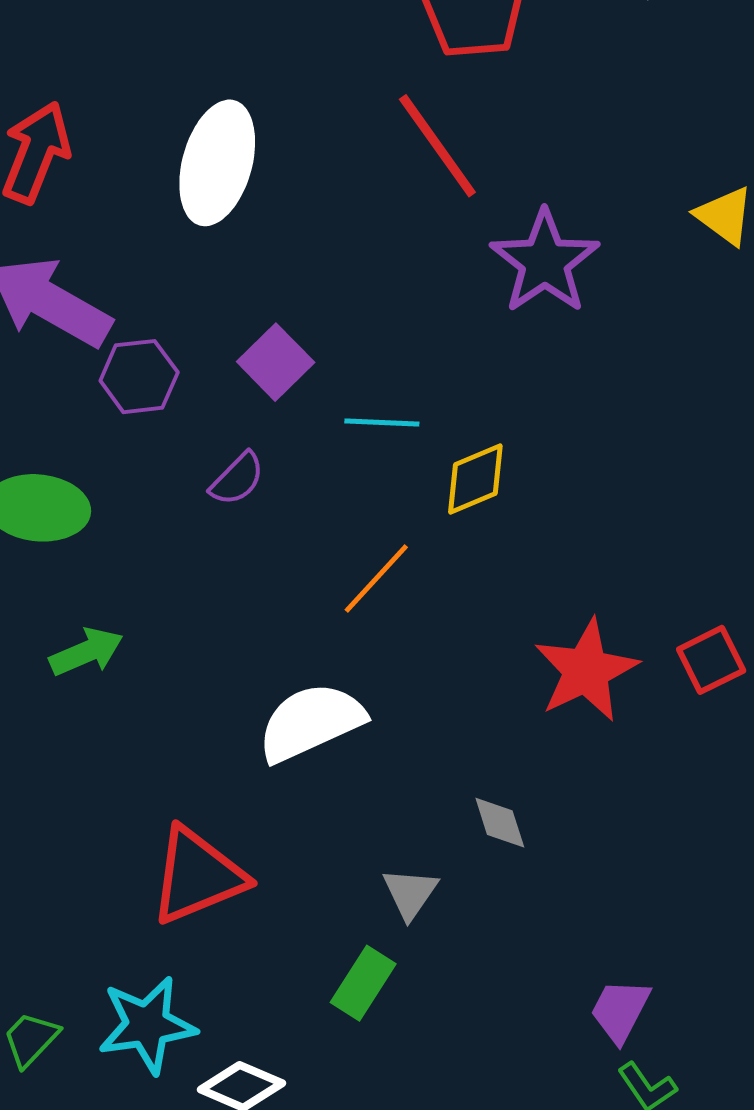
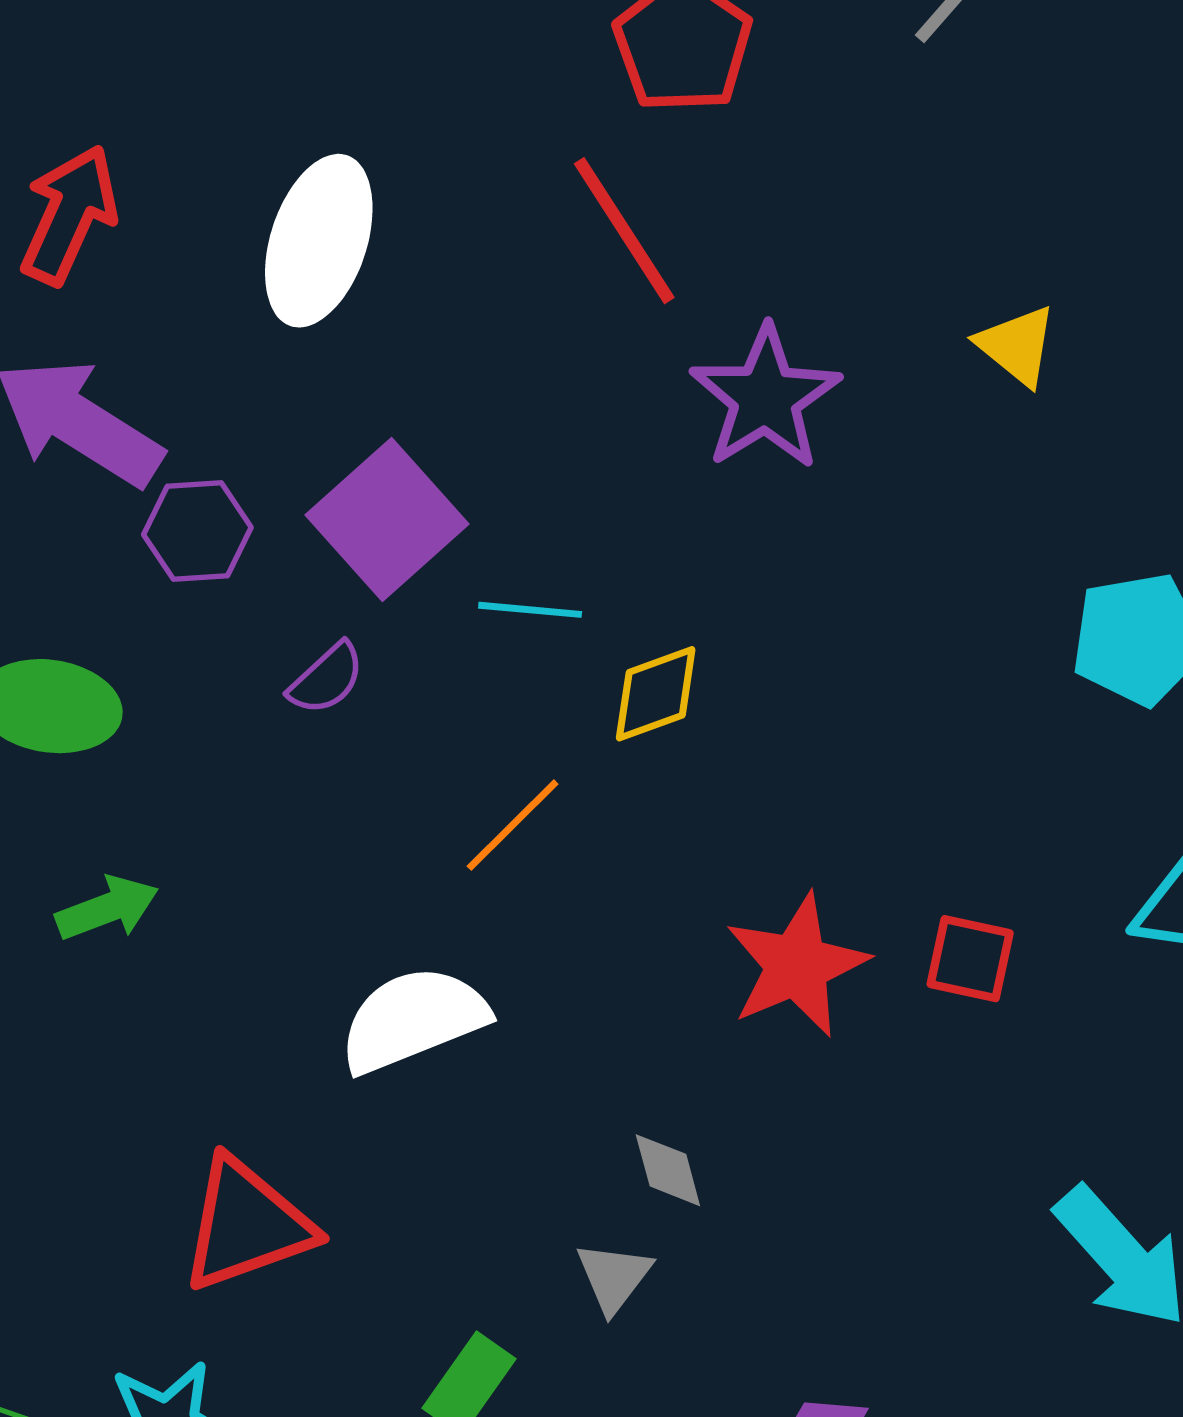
purple square: (276, 362) -> (387, 520), size x1.5
red square: (711, 660) -> (970, 959), turned 36
gray triangle: (410, 893) -> (614, 1277), moved

